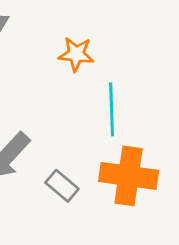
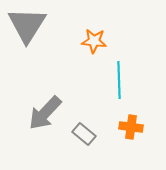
orange cross: (129, 176) -> (131, 127), size x0.6

